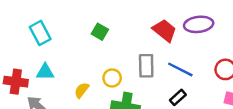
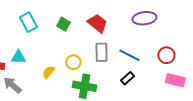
red trapezoid: (164, 30) -> (97, 23), moved
cyan rectangle: (40, 33) -> (28, 22), moved

